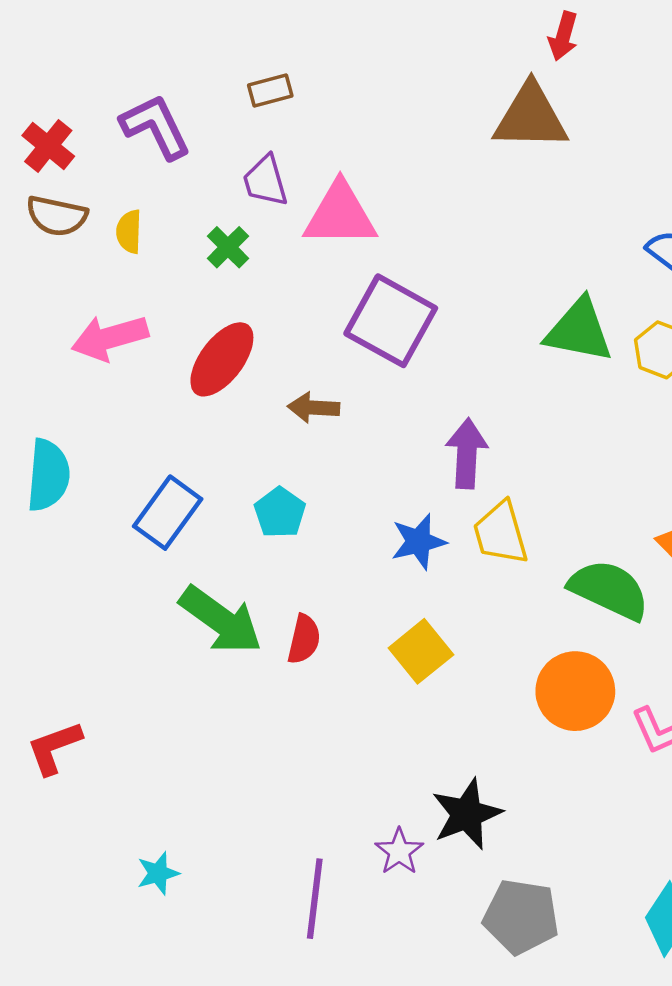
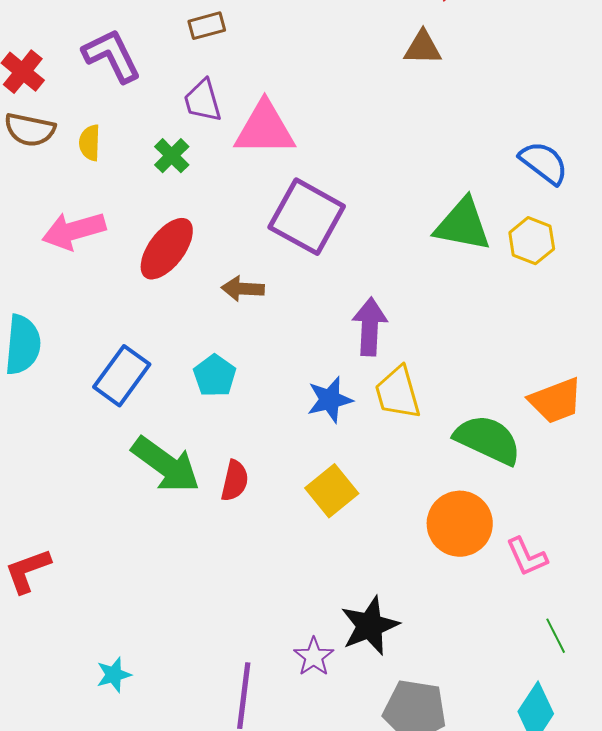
brown triangle: (531, 117) -> (423, 48), size x0.6

